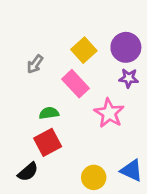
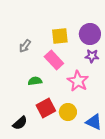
yellow square: (84, 50) -> (60, 36), turned 36
red square: (48, 142) -> (46, 108), moved
yellow circle: (94, 177) -> (68, 112), moved

